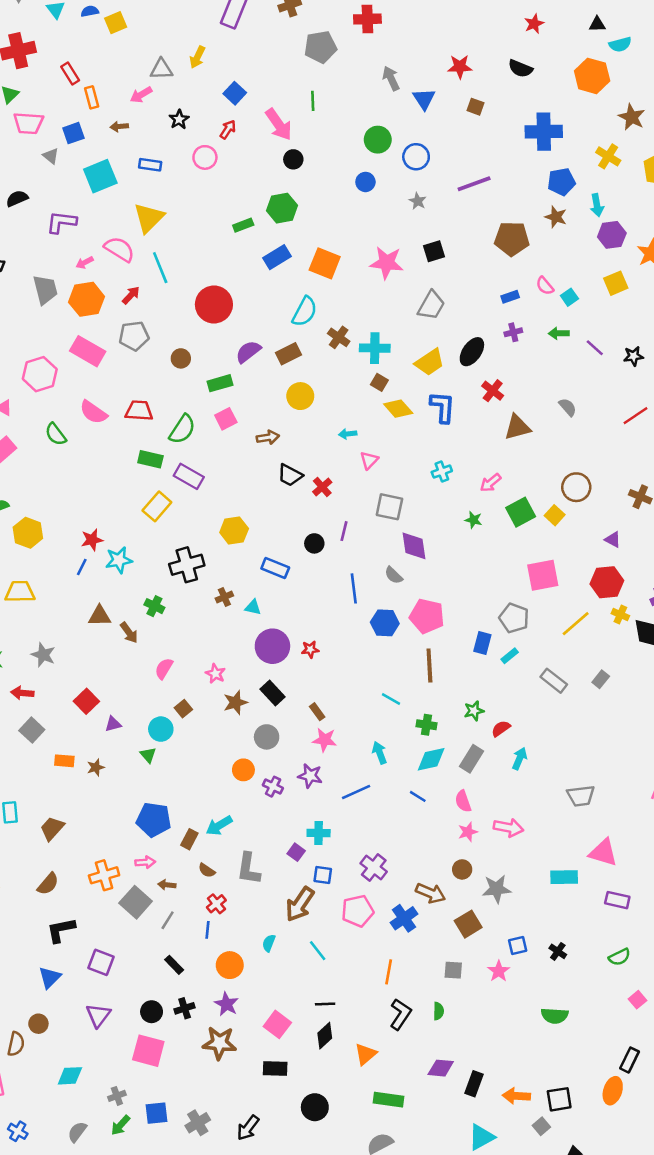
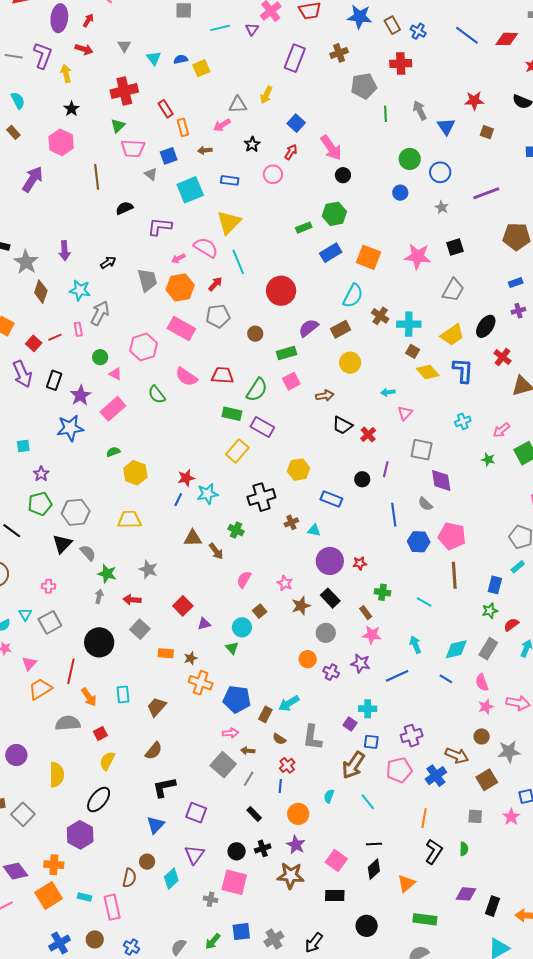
green line: (313, 101) -> (386, 114), moved
blue rectangle: (482, 643) -> (495, 585), moved
green cross: (426, 725) -> (383, 592), moved
purple cross: (374, 867) -> (412, 736), turned 35
orange cross: (104, 875) -> (201, 683), moved, turned 35
cyan diamond: (70, 1076) -> (171, 879), moved, turned -40
gray cross: (117, 1096) -> (211, 899), moved, turned 32

